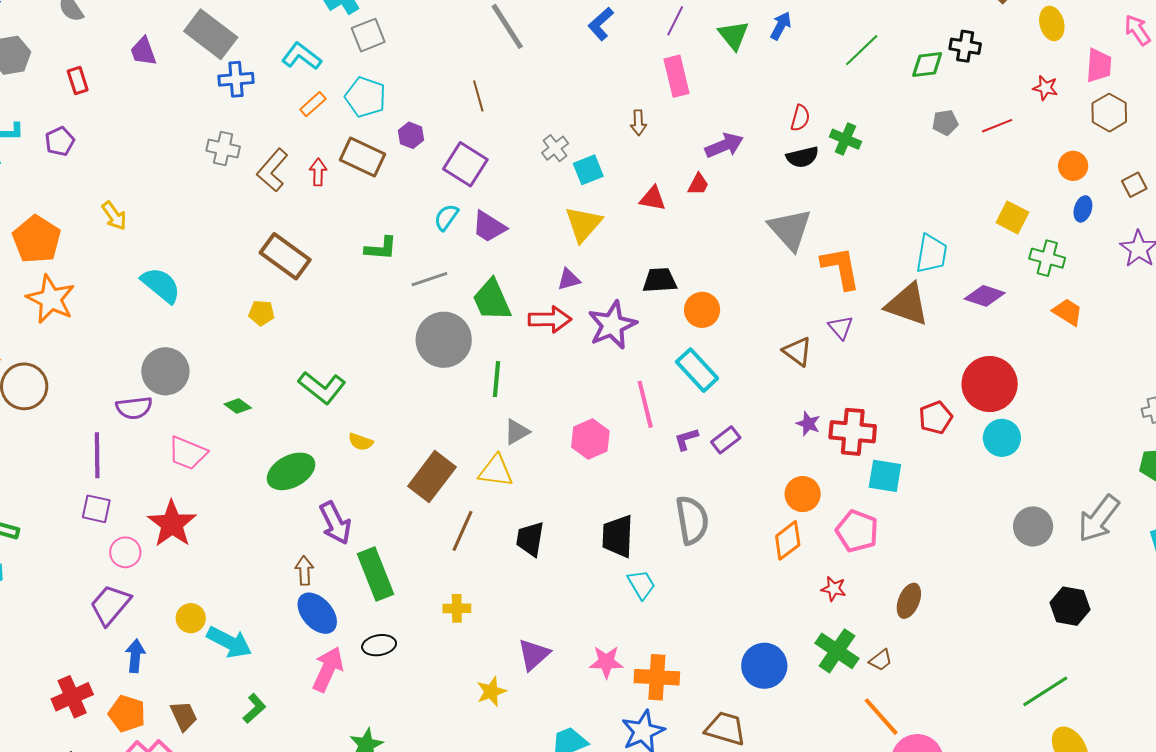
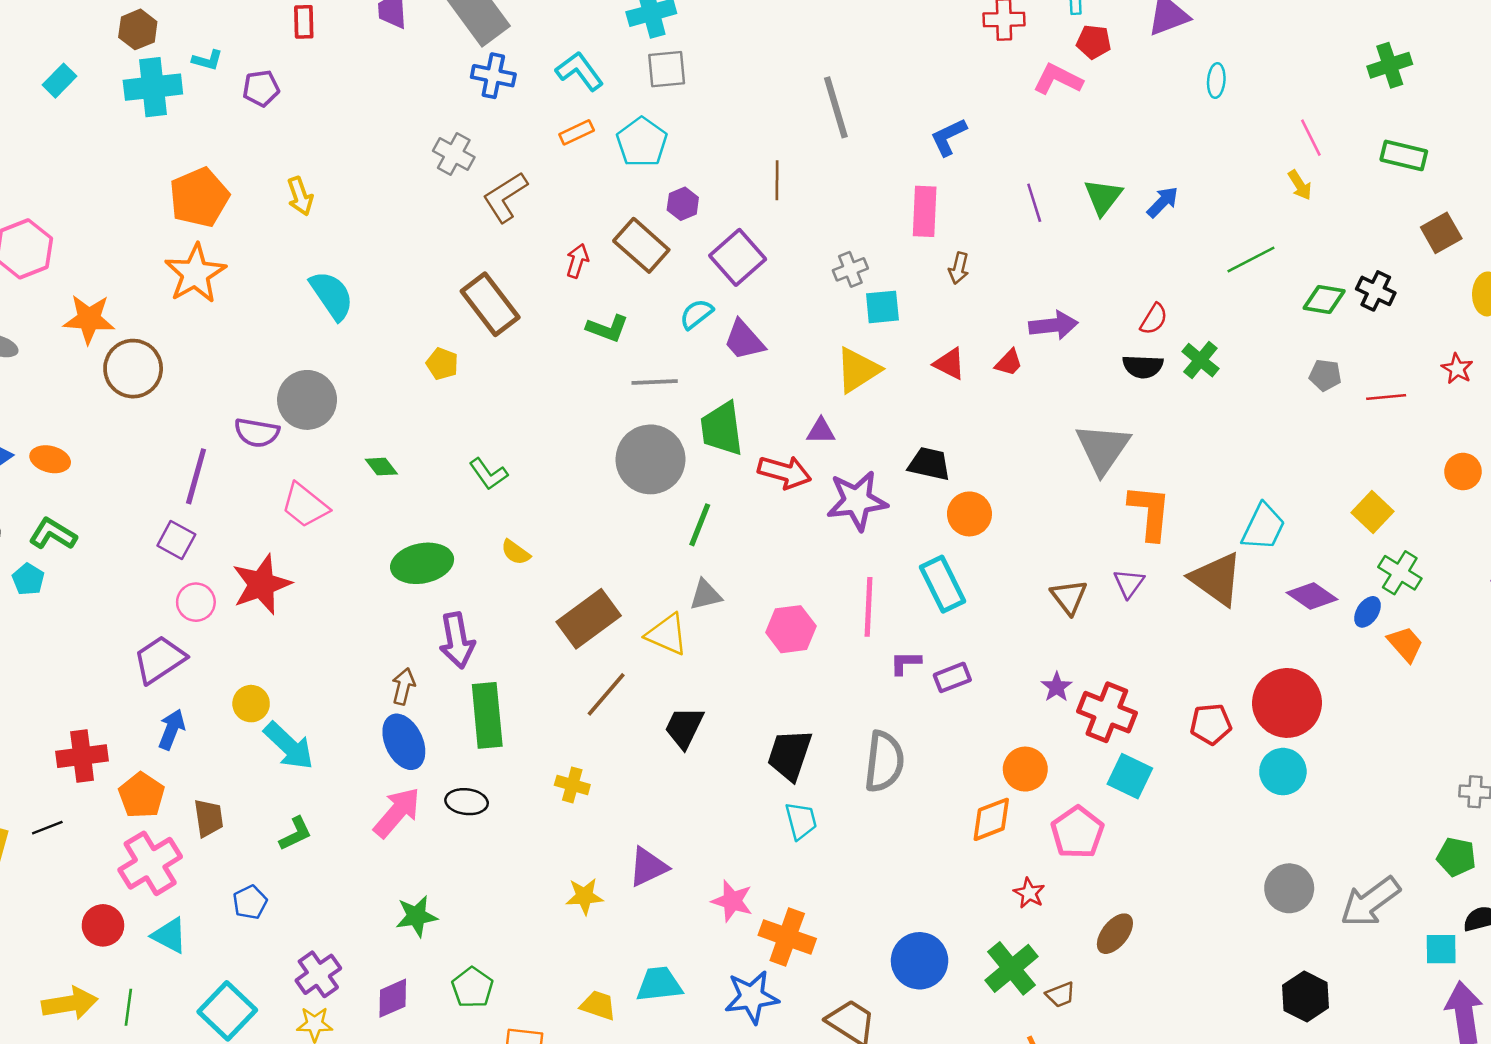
purple line: (675, 21) -> (1034, 203), moved, turned -60
pink rectangle: (676, 76) -> (925, 211), moved
brown rectangle: (362, 157) -> (641, 245), moved
red arrow: (318, 172) -> (577, 261), moved
blue ellipse: (1083, 209) -> (1367, 612), moved
green L-shape: (322, 387) -> (488, 474), size x0.7

